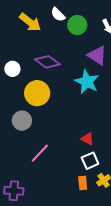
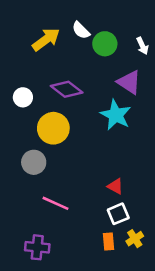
yellow arrow: (30, 22) -> (46, 39), turned -75
pink line: (40, 153) -> (55, 203), turned 70
purple cross: (14, 191) -> (37, 247), moved

